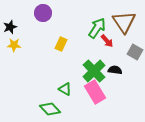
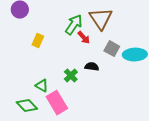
green cross: (94, 71) -> (71, 76), moved, size x0.6
pink rectangle: (95, 92) -> (57, 103), moved

